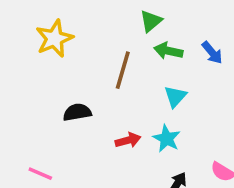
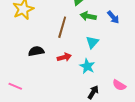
red arrow: (128, 140) -> (64, 57), moved

